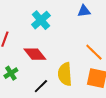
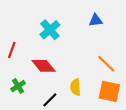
yellow semicircle: (65, 74) -> (75, 87), size x0.7

